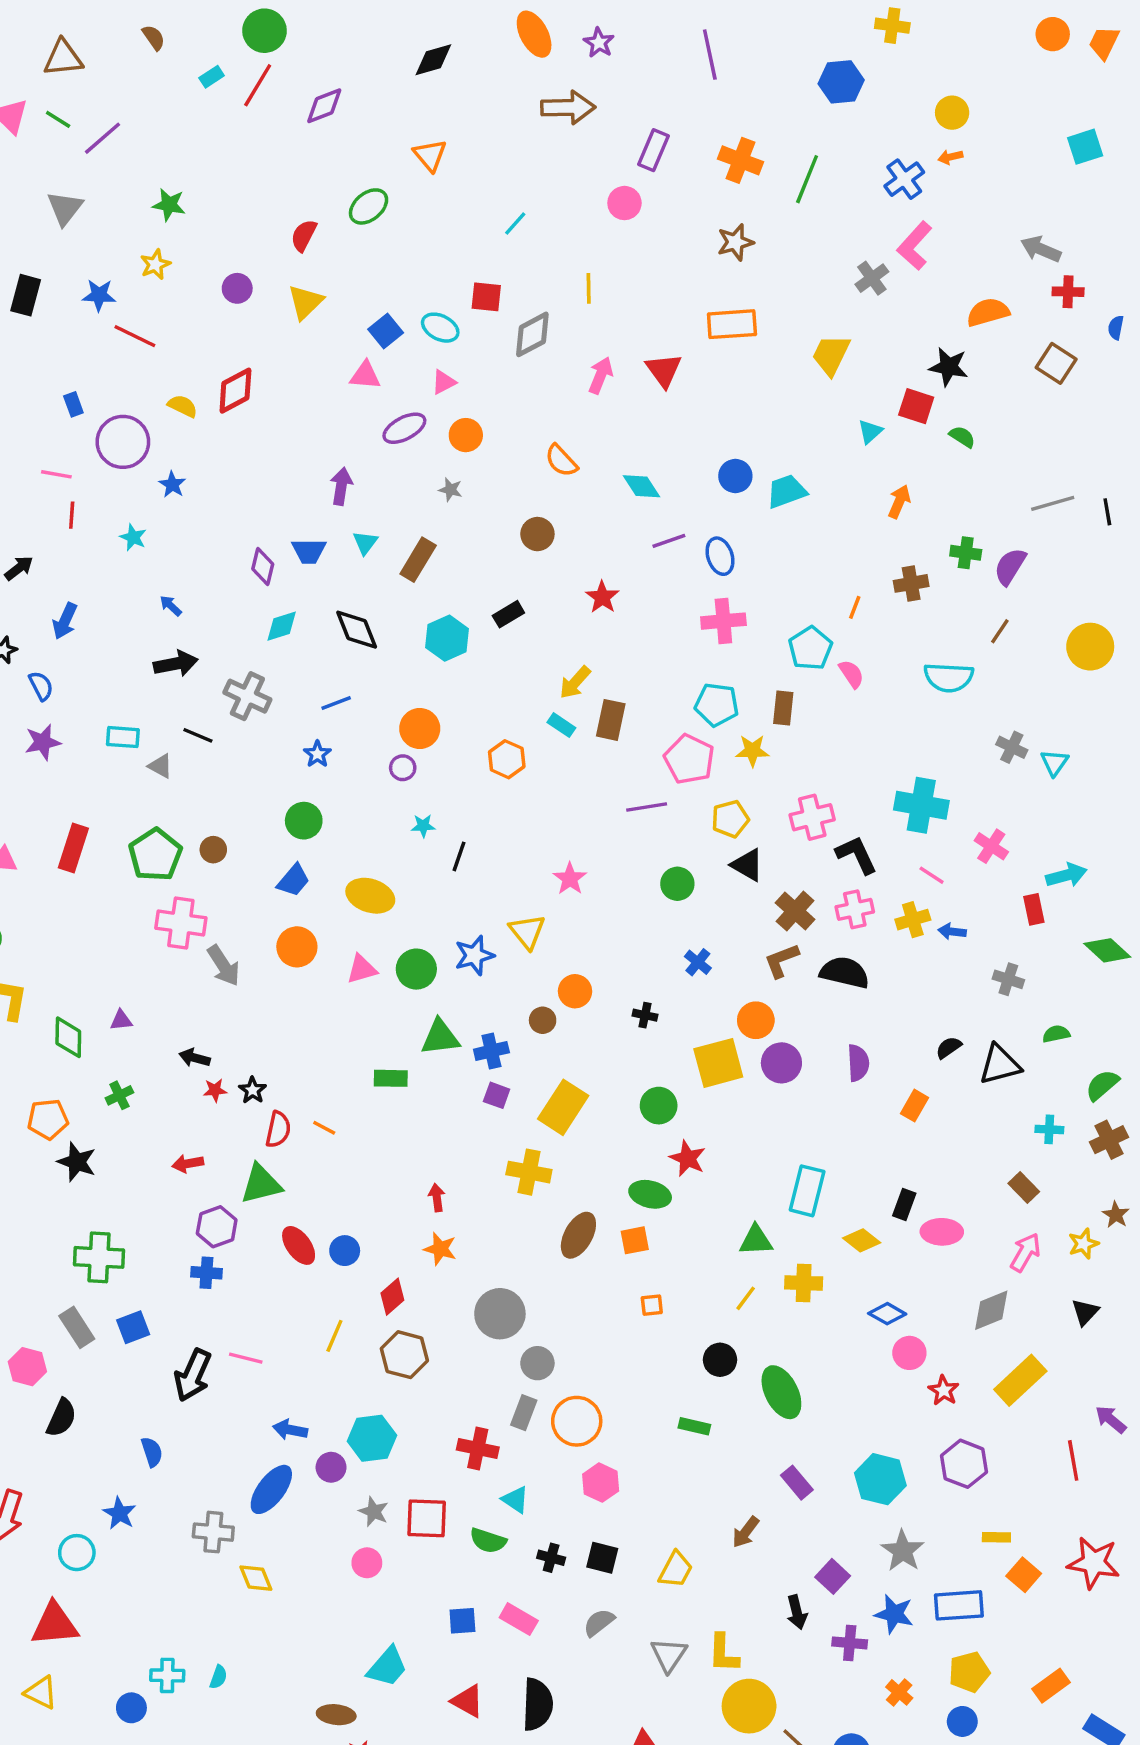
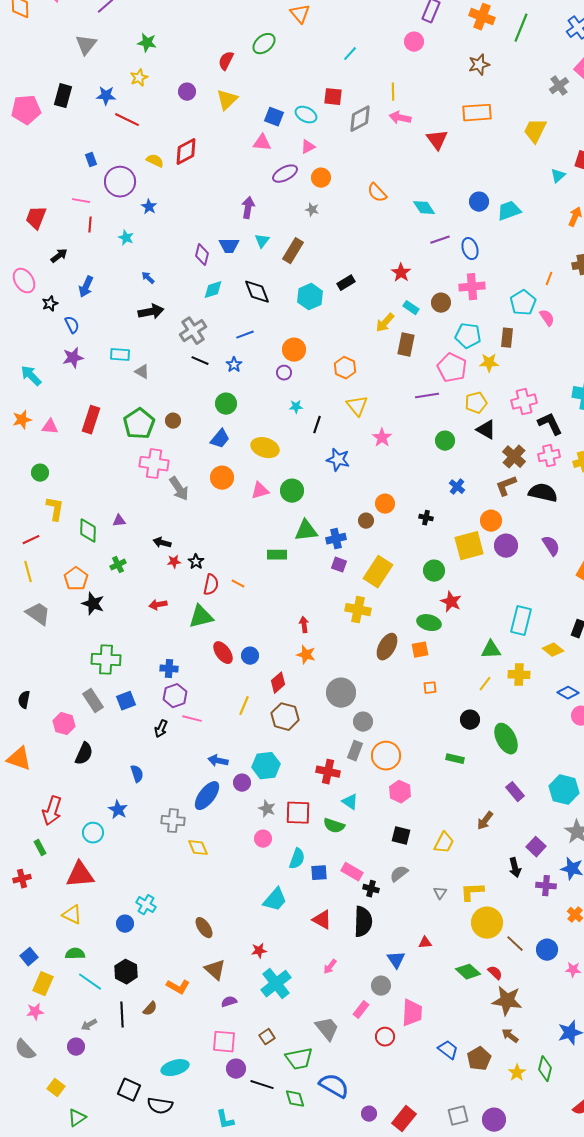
blue square: (386, 331) -> (274, 117), turned -30
pink arrow: (601, 375) -> (400, 118), moved, turned -100
brown circle: (537, 534) -> (441, 303), moved
gray cross: (247, 696) -> (193, 331), turned 32
cyan rectangle: (561, 725) -> (411, 308), moved
black line: (198, 735) -> (200, 361), moved
yellow triangle: (527, 932) -> (357, 406), moved
blue star: (474, 955) -> (338, 460), moved, turned 30
purple semicircle: (858, 1063) -> (551, 546), turned -30
orange pentagon: (48, 1119) -> (76, 579), turned -30
purple hexagon: (217, 1227) -> (175, 696), moved
black arrow: (193, 1375) -> (161, 729), size x0.6
black cross: (551, 1558) -> (371, 889), moved
yellow L-shape: (723, 1653) -> (472, 892), turned 85
gray triangle: (669, 1655) -> (440, 893), size x0.6
cyan cross: (167, 1675) -> (146, 905), turned 30
cyan semicircle: (218, 1677) -> (297, 859), moved, size x1.5
brown ellipse: (336, 1715) -> (204, 928), moved, turned 50

